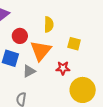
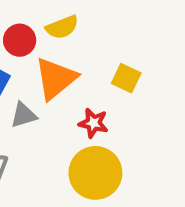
yellow semicircle: (49, 24) -> (62, 27), moved, turned 56
yellow circle: (83, 90) -> (95, 173), moved

